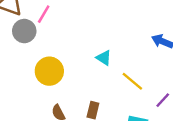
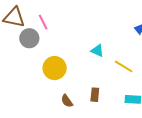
pink line: (44, 14) -> (43, 22), turned -49

